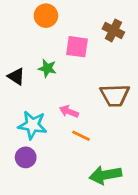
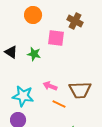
brown cross: (113, 30) -> (75, 21), moved
black triangle: (16, 76) -> (11, 52), moved
brown trapezoid: (115, 95) -> (80, 90), moved

